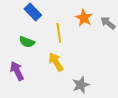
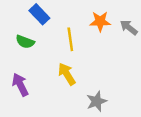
orange star: (84, 18) -> (100, 21), turned -30
green semicircle: (27, 42) -> (25, 42), moved

